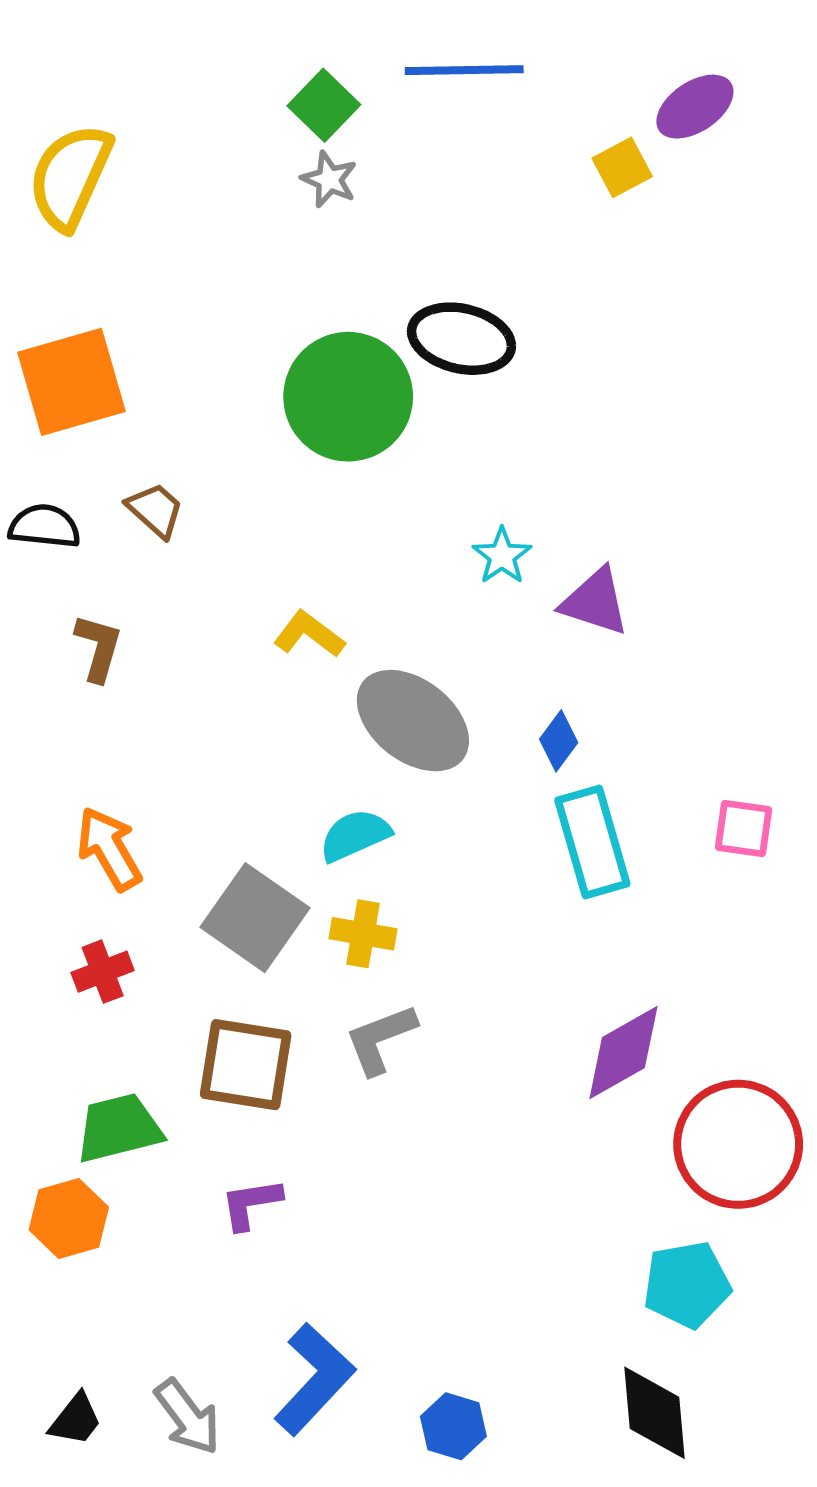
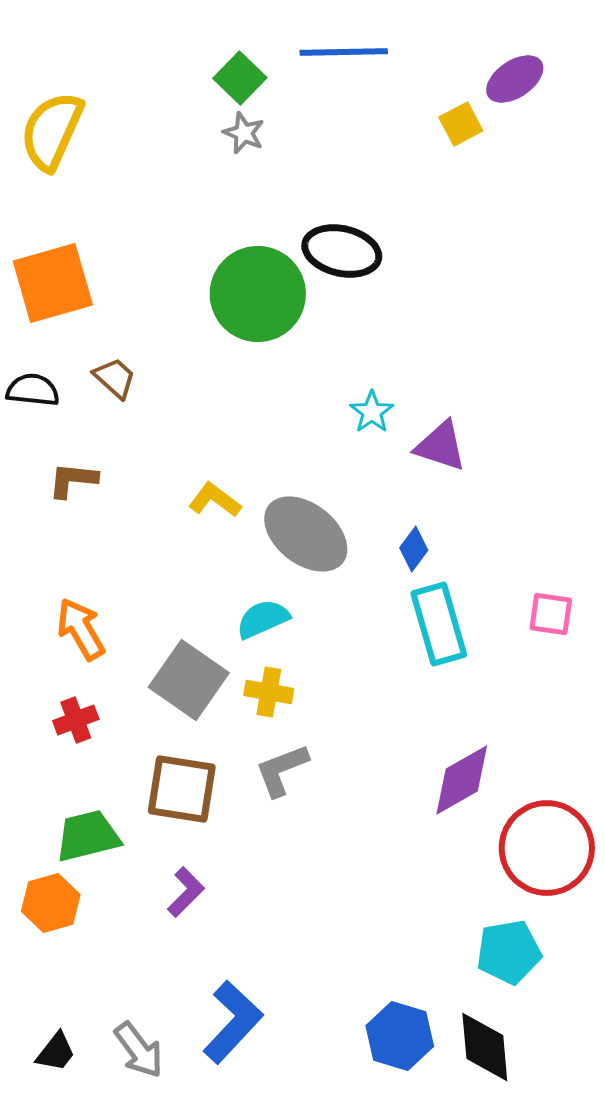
yellow L-shape: (309, 634) -> (215, 500), moved
brown L-shape: (99, 648) -> (73, 480), turned -100
purple L-shape: (251, 1204) -> (186, 892), turned 144
blue hexagon: (453, 1426) -> (400, 1036), moved, size x1.4

